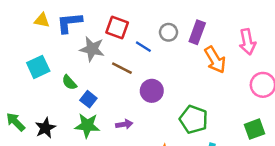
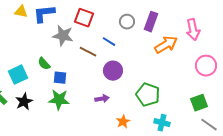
blue line: (143, 47) -> (109, 42), moved
orange arrow: (215, 60) -> (166, 45), turned -90
cyan square: (38, 67) -> (18, 75), moved
blue square: (88, 99) -> (60, 78), turned -32
purple arrow: (124, 124) -> (102, 99), moved

